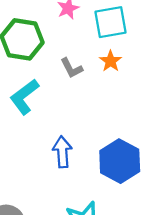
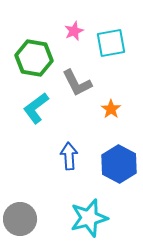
orange star: (111, 61) -> (111, 109), moved
gray L-shape: (71, 68) -> (77, 83), size x1.5

